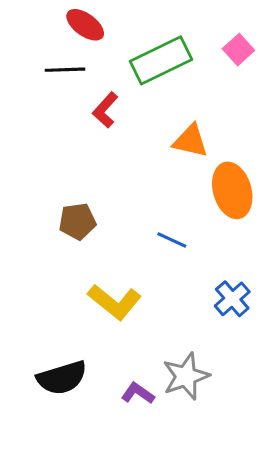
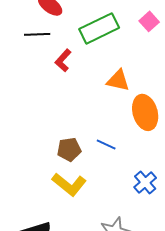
brown pentagon: (77, 221) -> (69, 149), moved

